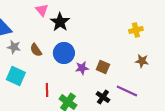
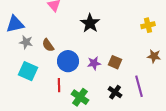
black star: (60, 22) -> (90, 23), moved
blue circle: (64, 53) -> (68, 61), moved
purple line: (127, 91) -> (139, 86), turned 50

